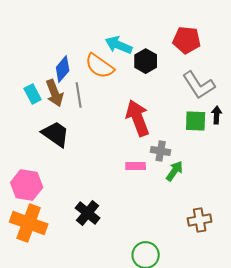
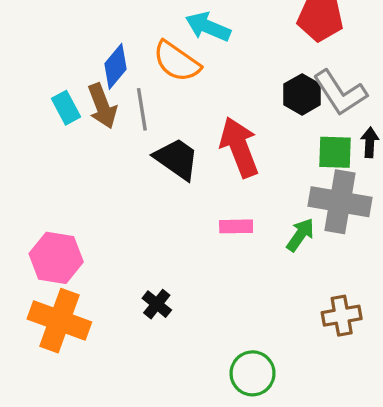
black hexagon: (146, 61) -> (302, 94), moved
black trapezoid: (56, 134) -> (177, 159), moved
gray cross: (161, 151) -> (340, 202), moved, size x1.8
black cross: (88, 213) -> (157, 304), size x0.7

